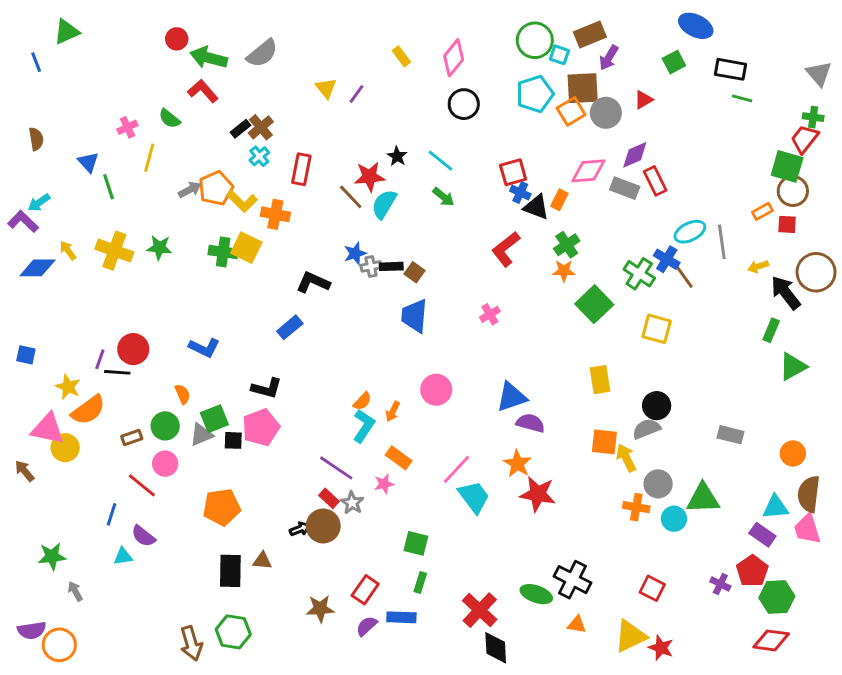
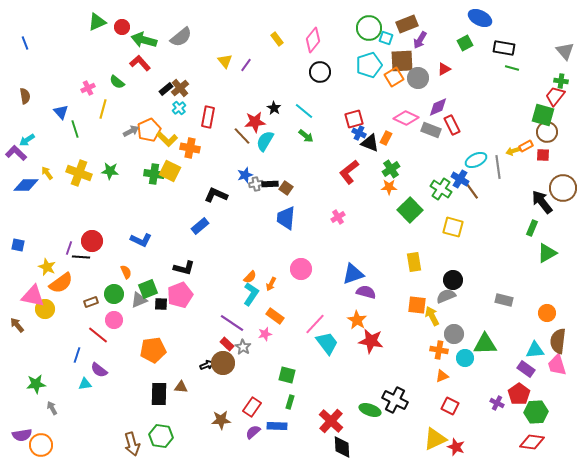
green triangle: (67, 32) -> (97, 22), moved
pink diamond: (588, 171) -> (406, 118), turned 30
yellow arrow: (758, 266) -> (513, 151), moved
orange triangle: (577, 625) -> (442, 376), moved, turned -32

